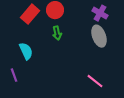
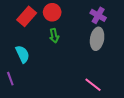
gray ellipse: (99, 36) -> (97, 39), turned 30

